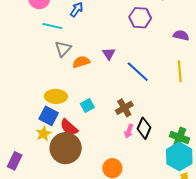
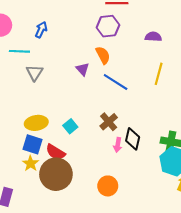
orange semicircle: (81, 62) -> (103, 55), moved, turned 90
yellow line: (180, 71) -> (159, 74), turned 30

